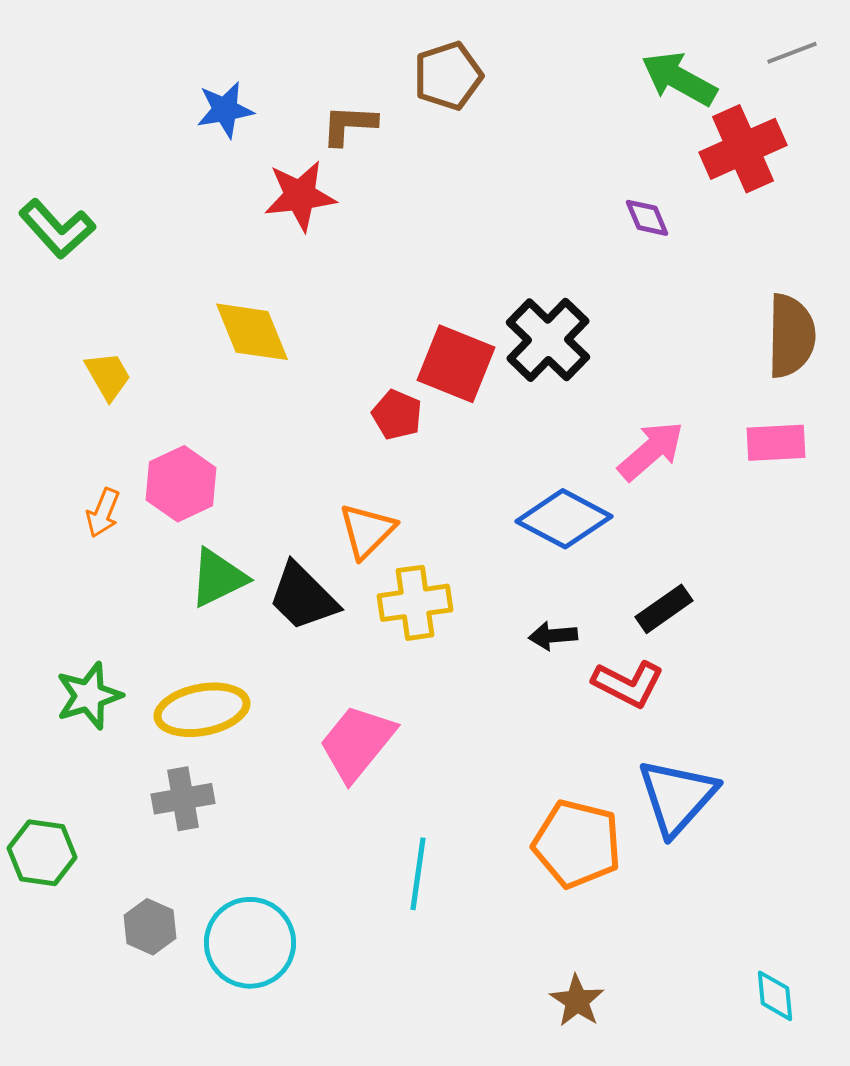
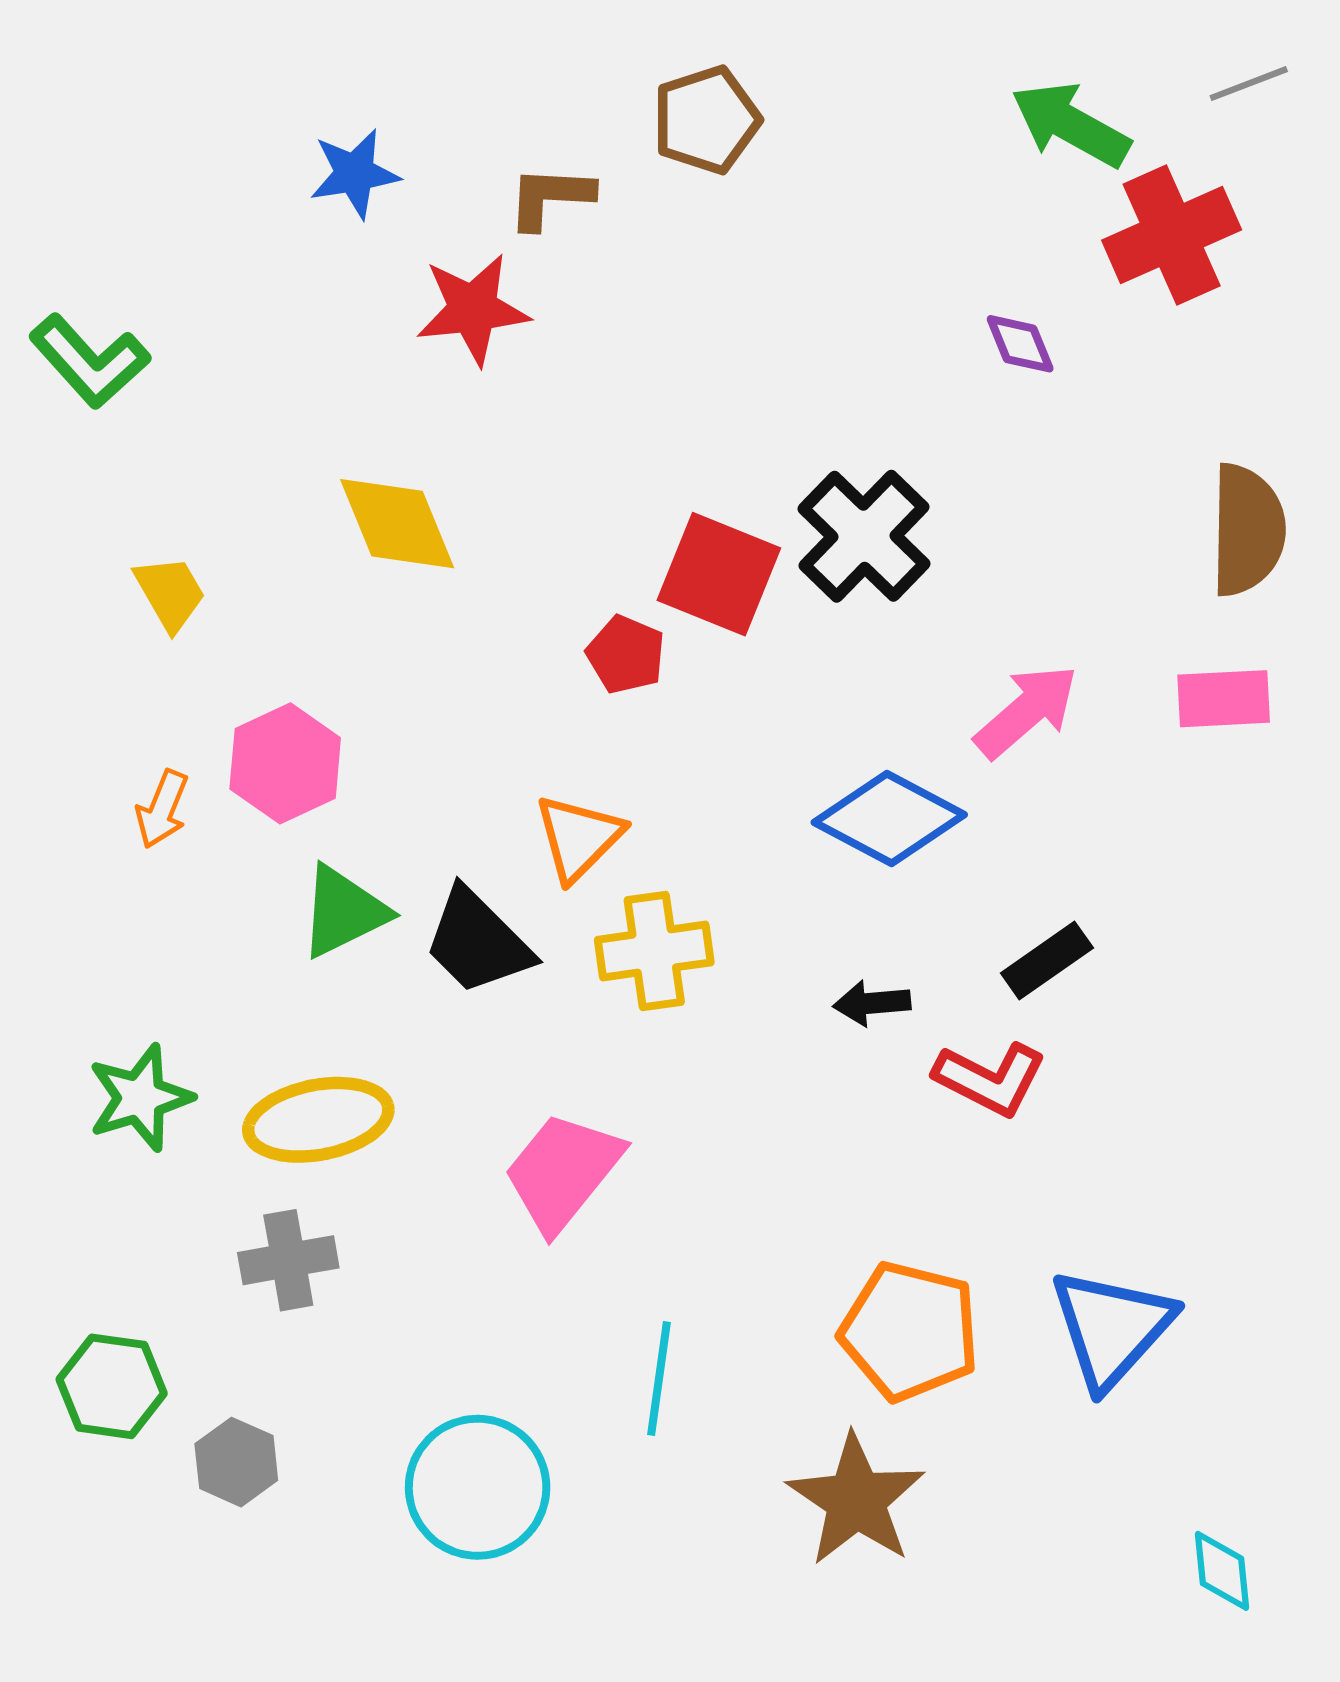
blue triangle: (677, 797) -> (1112, 1328), moved
green hexagon: (42, 853) -> (112, 1386), moved
cyan circle: (250, 943) -> (478, 1487), moved
brown star: (577, 1001) -> (856, 1500), moved, size x1.6

